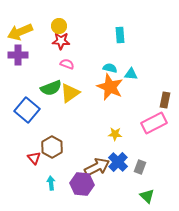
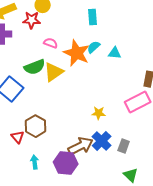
cyan rectangle: (120, 35) -> (93, 17), moved
red star: (61, 41) -> (32, 20), moved
cyan semicircle: (110, 68) -> (94, 47), turned -56
orange star: (110, 87) -> (77, 53), moved

